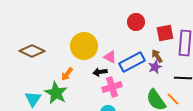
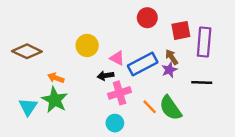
yellow circle: (84, 46) -> (87, 45), size x0.7
orange arrow: (67, 74) -> (56, 78), moved, turned 72
orange line: (173, 99) -> (150, 107), moved

